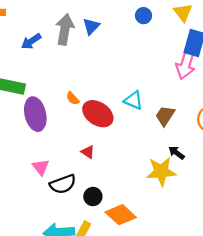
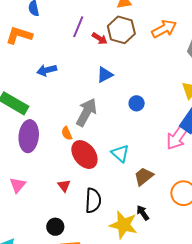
blue circle: (143, 16) -> (137, 103), moved
gray arrow: (65, 29) -> (86, 112), moved
black semicircle: (63, 184) -> (93, 201), moved, turned -85

